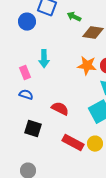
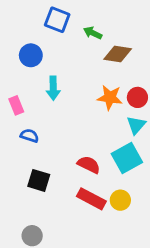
blue circle: (27, 22) -> (31, 55), moved
pink rectangle: (25, 73) -> (16, 105), moved
red semicircle: (60, 109) -> (89, 165), moved

